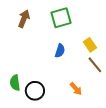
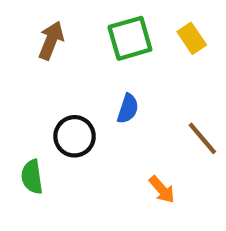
yellow rectangle: (90, 45) -> (192, 38), moved
black circle: (35, 91) -> (75, 136), moved

